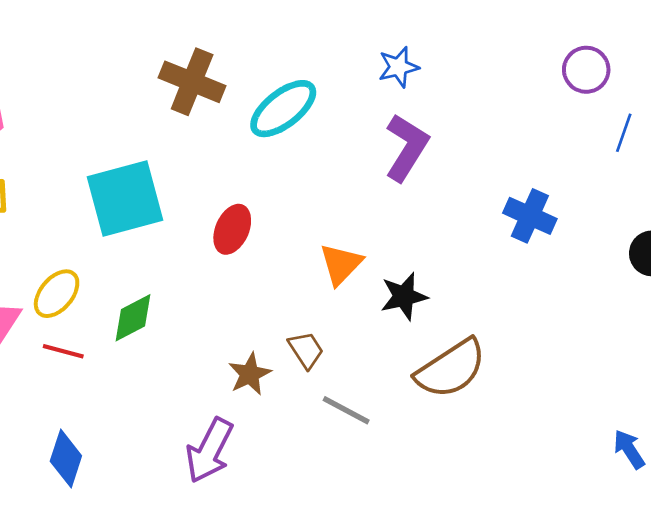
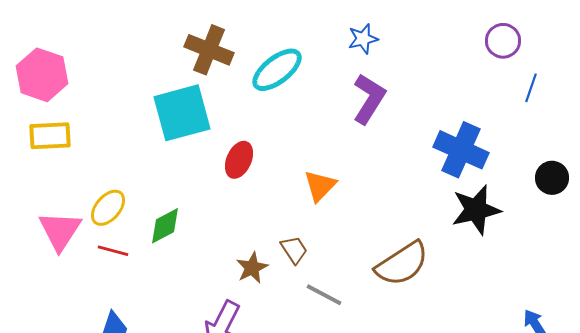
cyan square: (125, 198) -> (182, 113), moved
blue cross: (530, 216) -> (461, 150), size x1.4
black star: (404, 296) -> (476, 210), moved, size x1.4

